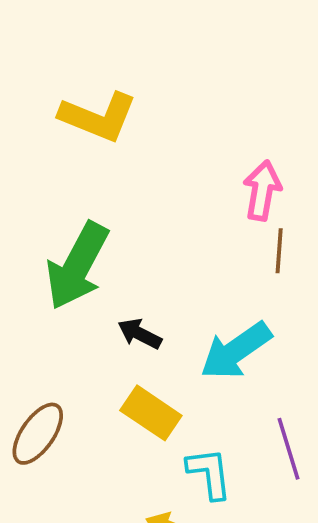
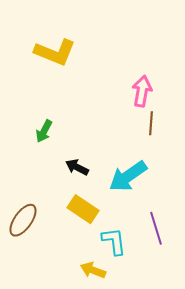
green arrow: (77, 266) -> (44, 131), size x0.5

